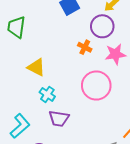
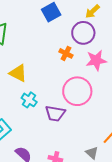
purple trapezoid: (59, 118) -> (55, 113), moved

